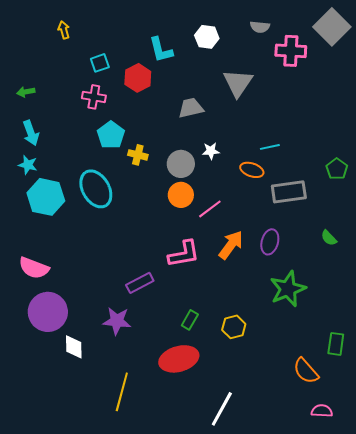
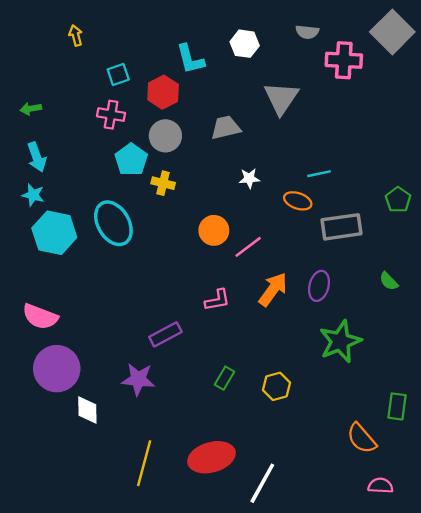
gray circle: (181, 164) -> (165, 136), moved
pink L-shape: (184, 254) -> (217, 300), size x0.7
red ellipse: (179, 359) -> (211, 457), moved

